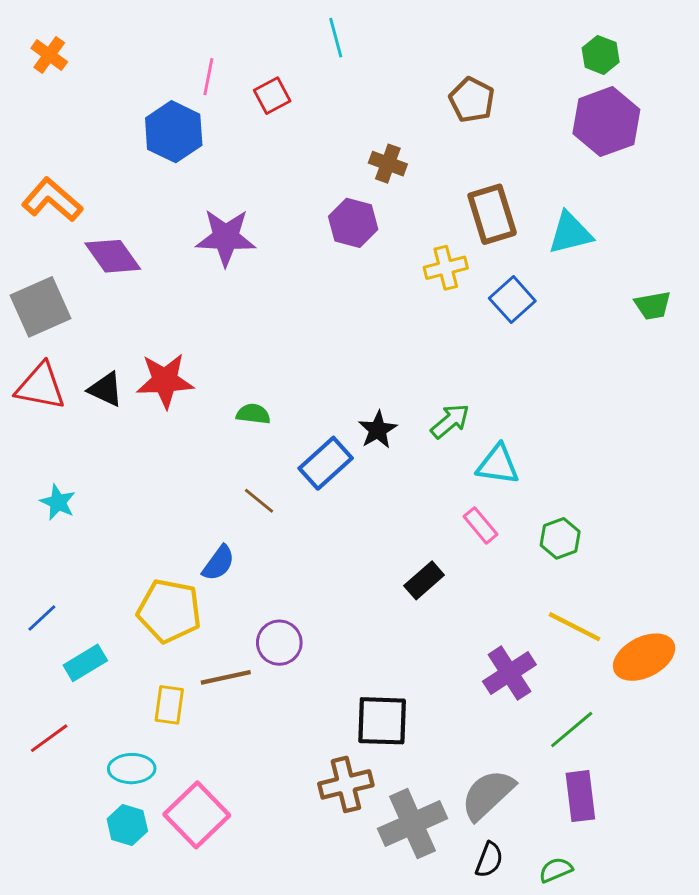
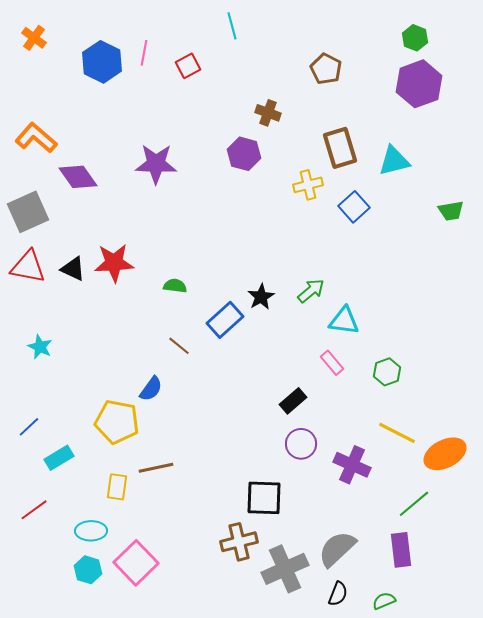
blue hexagon: (174, 132) -> (102, 62), moved
purple circle: (279, 643) -> (301, 444), moved
purple cross: (509, 673) -> (352, 465), turned -33
green line: (572, 729) -> (414, 504), moved

